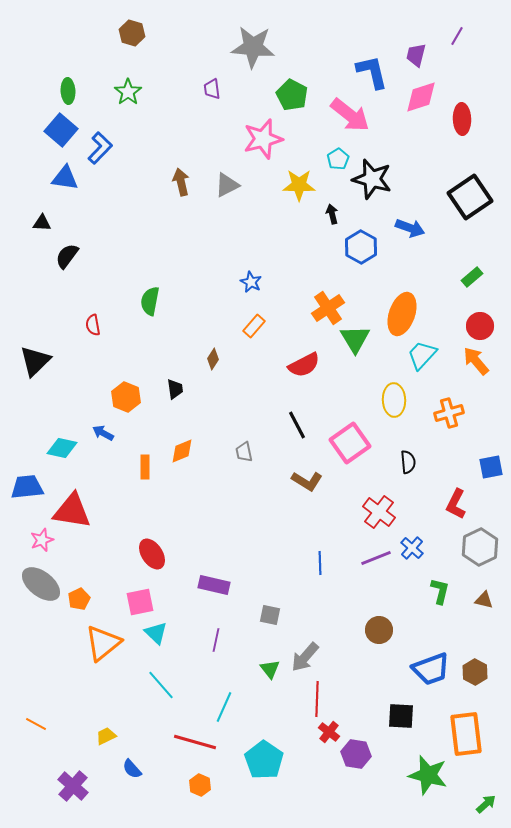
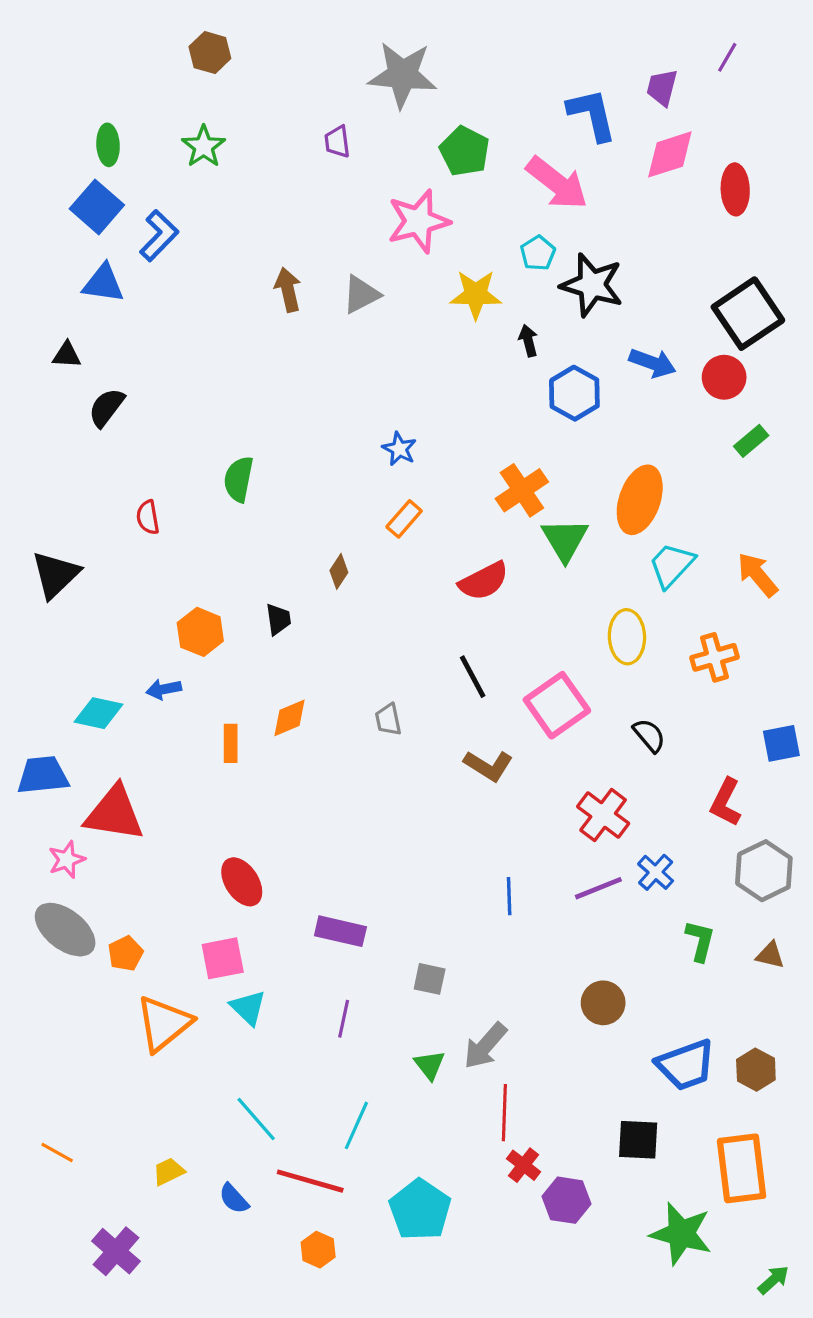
red circle: (480, 326) -> (724, 377), moved
blue arrow: (103, 433) -> (164, 689), turned -40
black semicircle: (408, 462) -> (649, 735), turned -35
cyan line: (161, 685) -> (256, 1119), moved
blue semicircle: (132, 769) -> (234, 1199), moved

